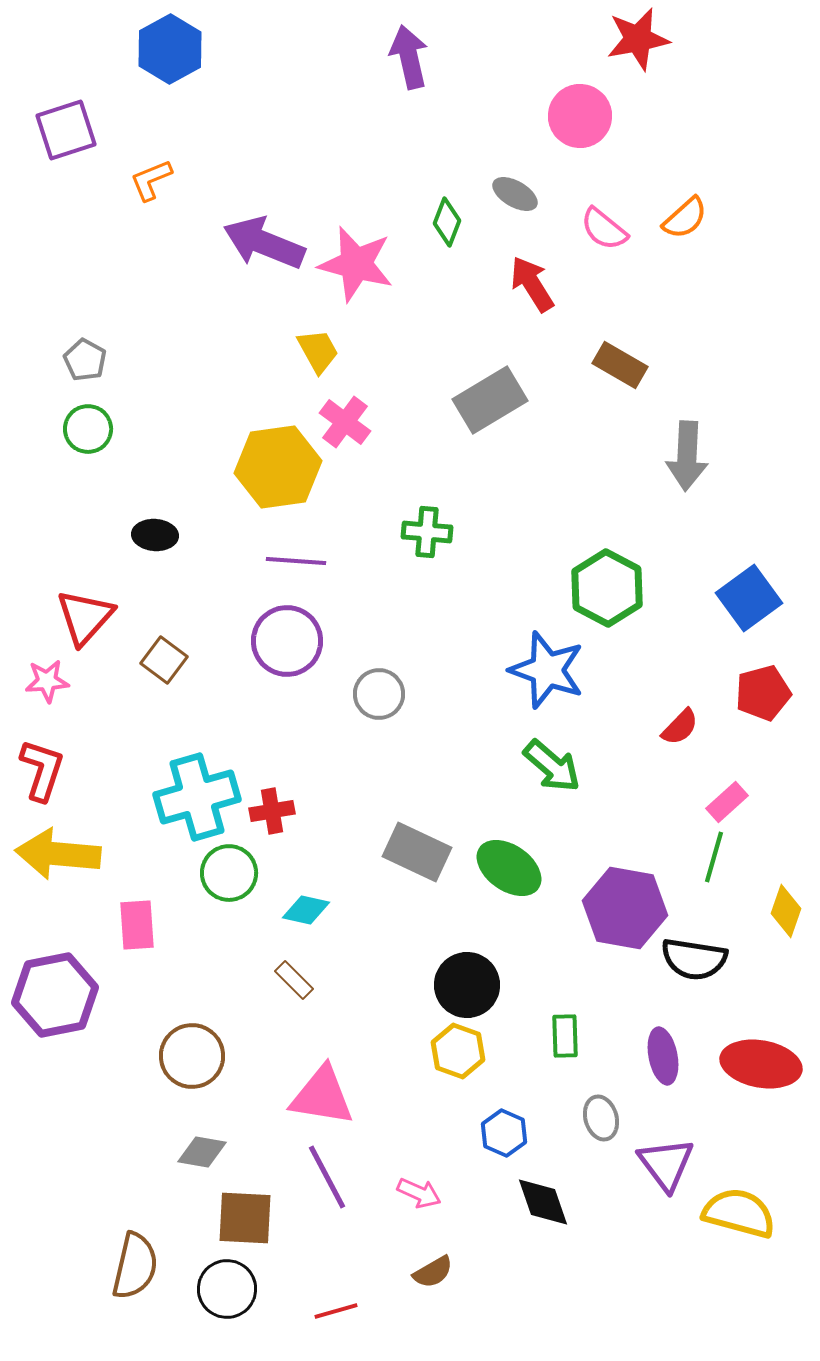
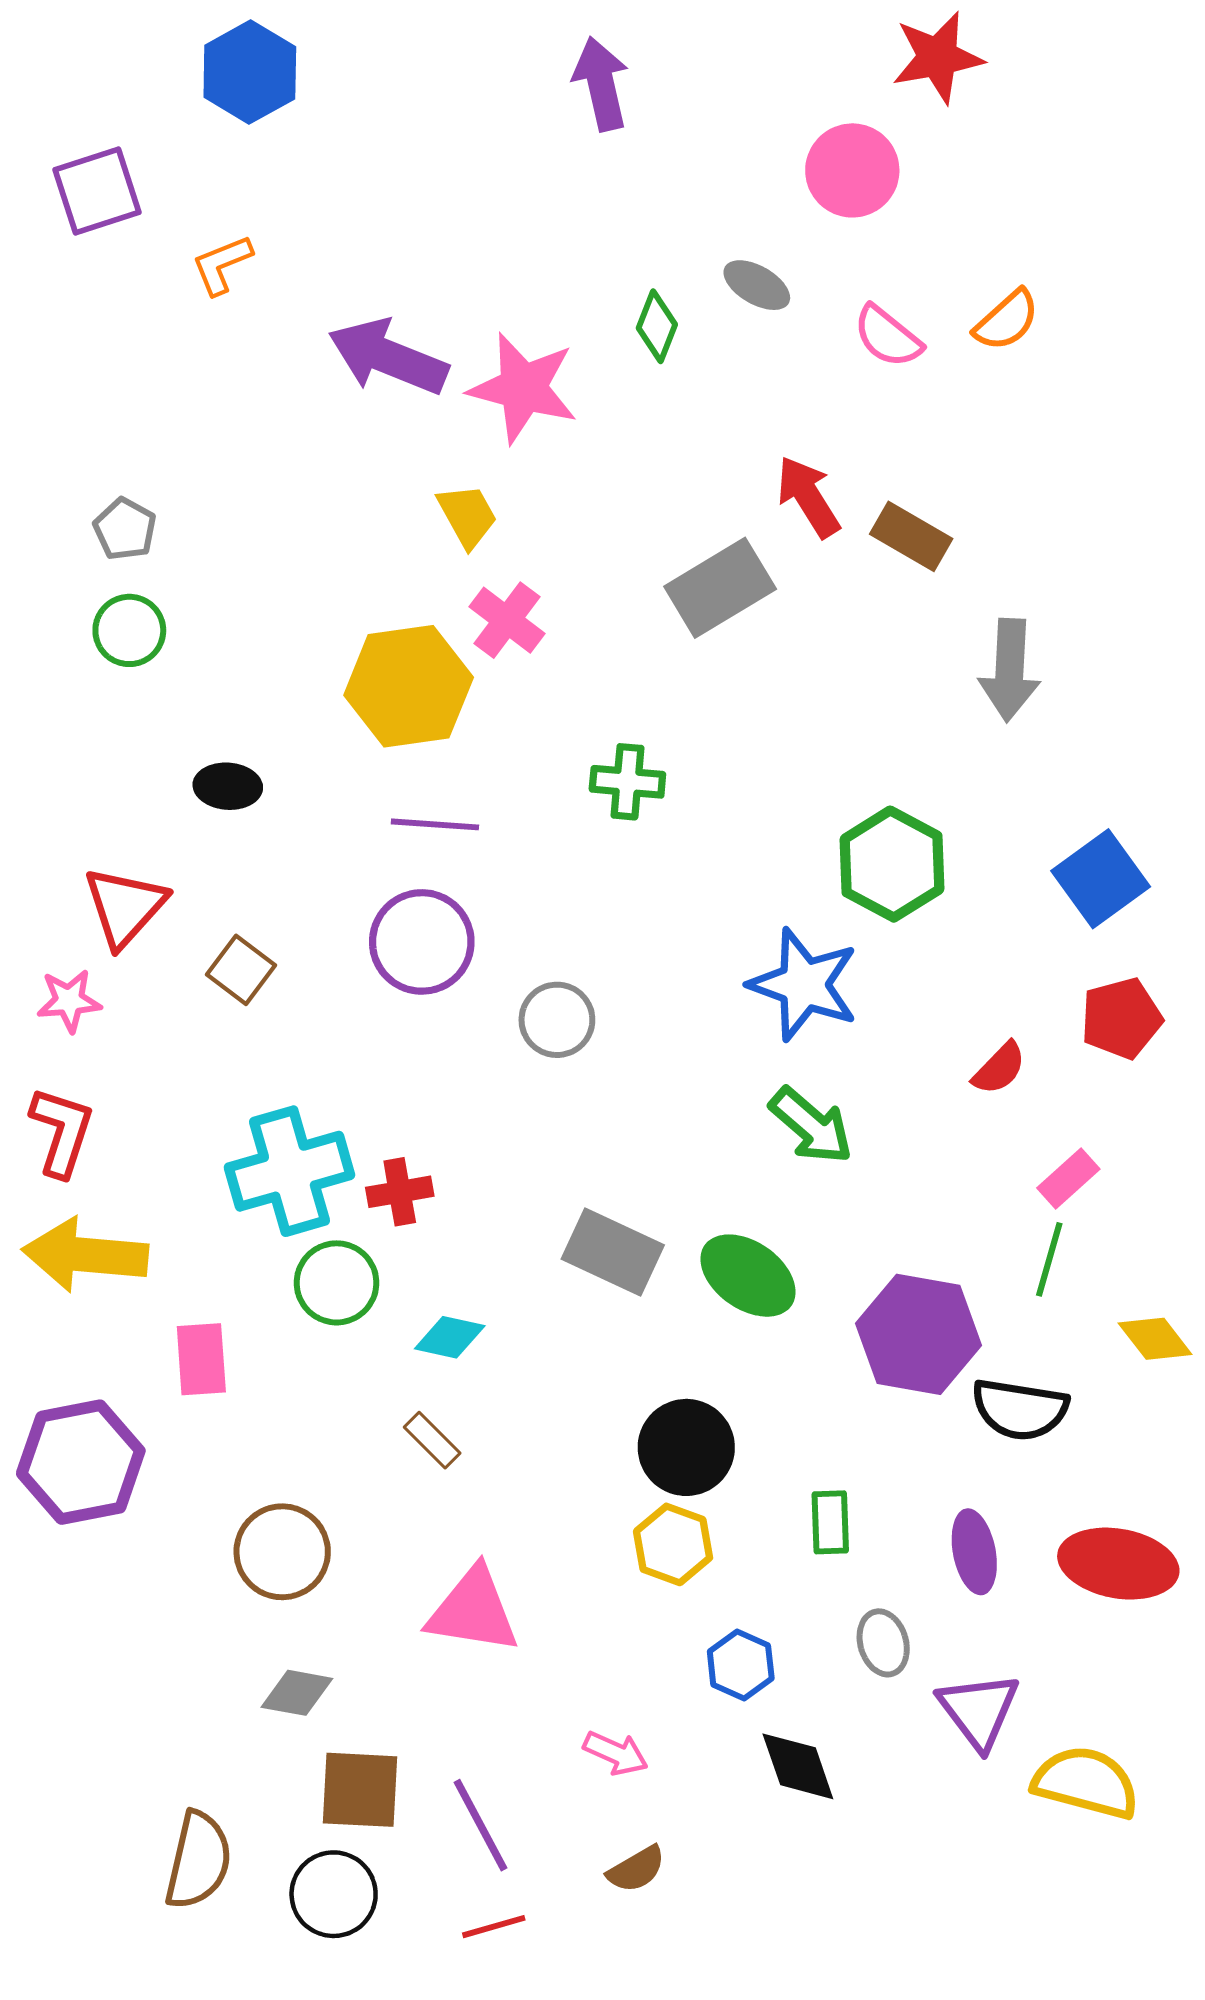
red arrow: (532, 284) -> (808, 497), moved
yellow diamond: (786, 911) -> (1155, 1339), turned -57
purple line: (327, 1177) -> (481, 1825), moved

